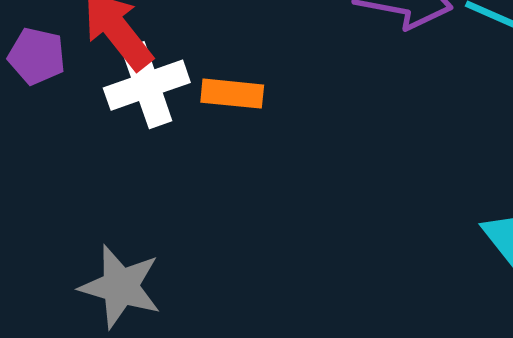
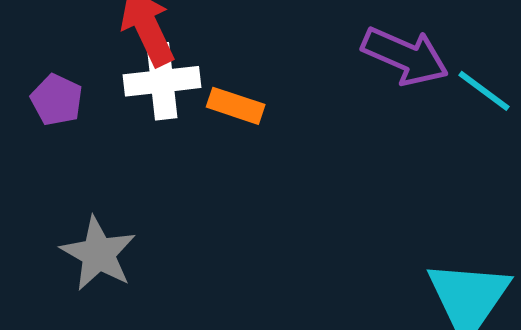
purple pentagon: (37, 56) -> (57, 100), moved

